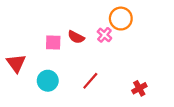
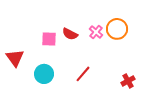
orange circle: (121, 19) -> (117, 29), moved

